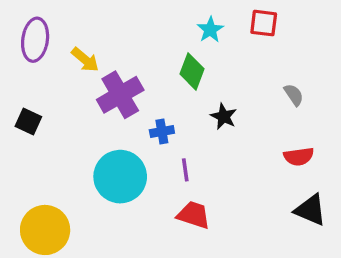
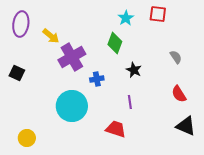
red semicircle: (299, 157) -> (179, 94), turned 66
purple line: (185, 170) -> (130, 102), moved
yellow circle: (45, 230) -> (27, 138), size x0.6

